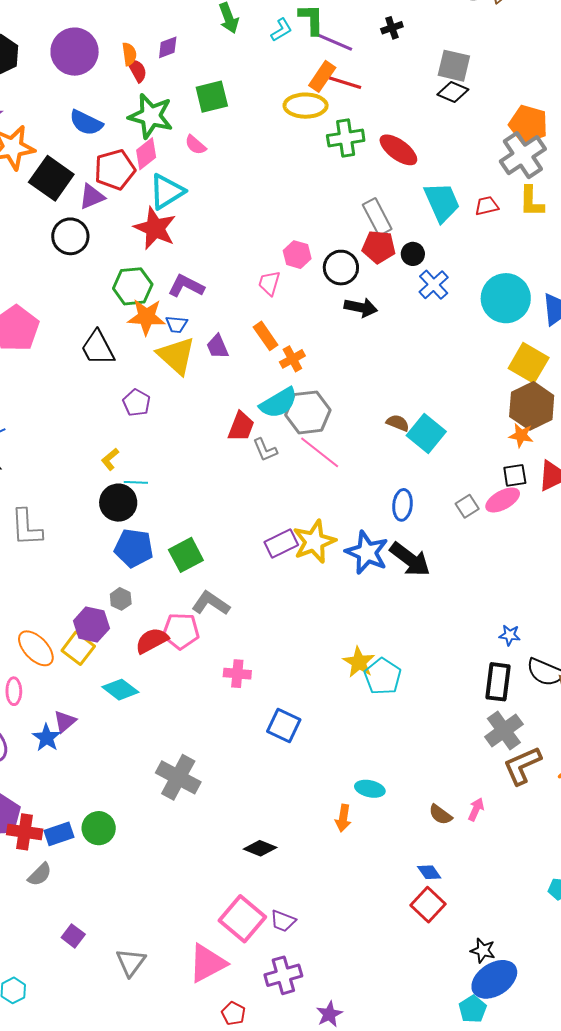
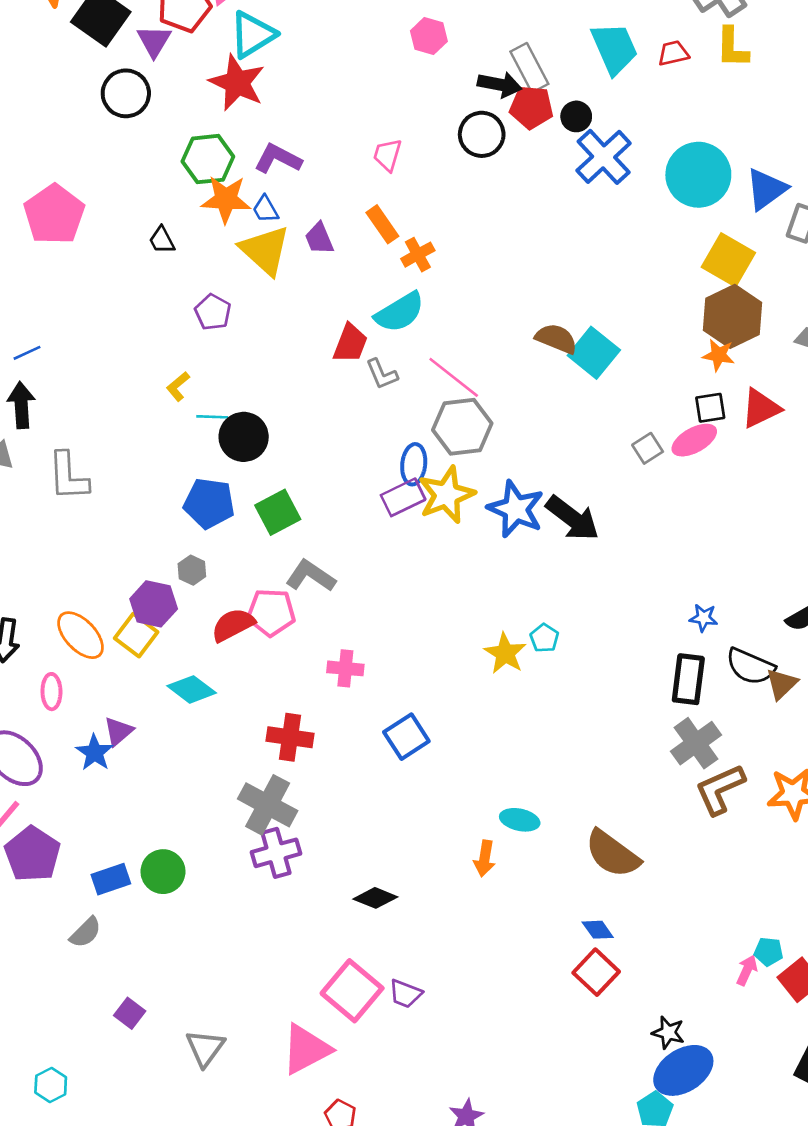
purple triangle: (92, 197) -> (154, 41), turned -36
pink hexagon: (297, 255) -> (429, 36), moved
blue cross: (434, 285) -> (604, 157), size x1.4
black arrow: (361, 307) -> (500, 85), moved
blue trapezoid: (177, 324) -> (265, 209), turned 55
black trapezoid: (98, 348) -> (162, 240), size x0.6
gray hexagon: (308, 412) -> (462, 427), moved
brown semicircle: (398, 423) -> (556, 339), size x1.4
black circle: (118, 503) -> (244, 437), moved
blue ellipse: (402, 505) -> (414, 464), moved
cyan pentagon: (383, 676) -> (544, 638), moved, size x0.6
blue square: (284, 725) -> (406, 737), turned 32
pink arrow: (476, 809) -> (747, 970), moved
brown semicircle: (440, 815) -> (612, 854), size x1.8
red cross: (25, 832) -> (290, 737), moved
purple cross: (283, 975) -> (276, 853), moved

